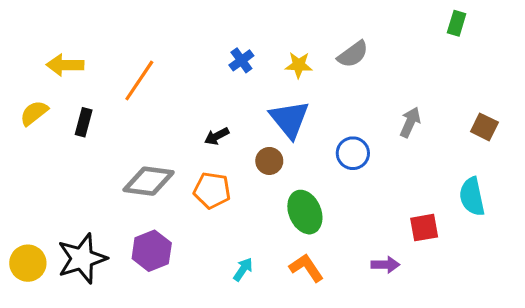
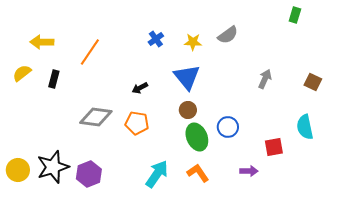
blue circle: (353, 153) -> (228, 127), moved
brown circle: (269, 161) -> (188, 110), moved
purple hexagon: (152, 251) -> (89, 174), moved
cyan arrow: (243, 269) -> (157, 174), size x1.8

